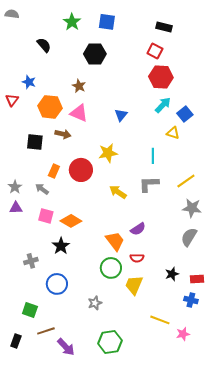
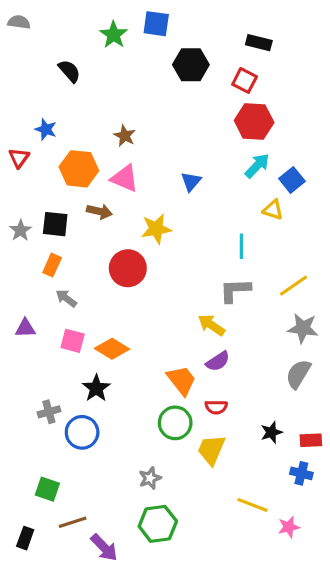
blue square: (107, 22) -> (156, 24), moved
black hexagon: (95, 54) -> (191, 65), moved
yellow star: (108, 153) -> (156, 229), moved
orange rectangle: (54, 171) -> (52, 265), moved
gray star: (15, 187) -> (21, 230), moved
yellow arrow: (118, 192) -> (211, 325), moved
blue circle: (57, 284) -> (82, 432), moved
green hexagon: (110, 342) -> (158, 524), moved

